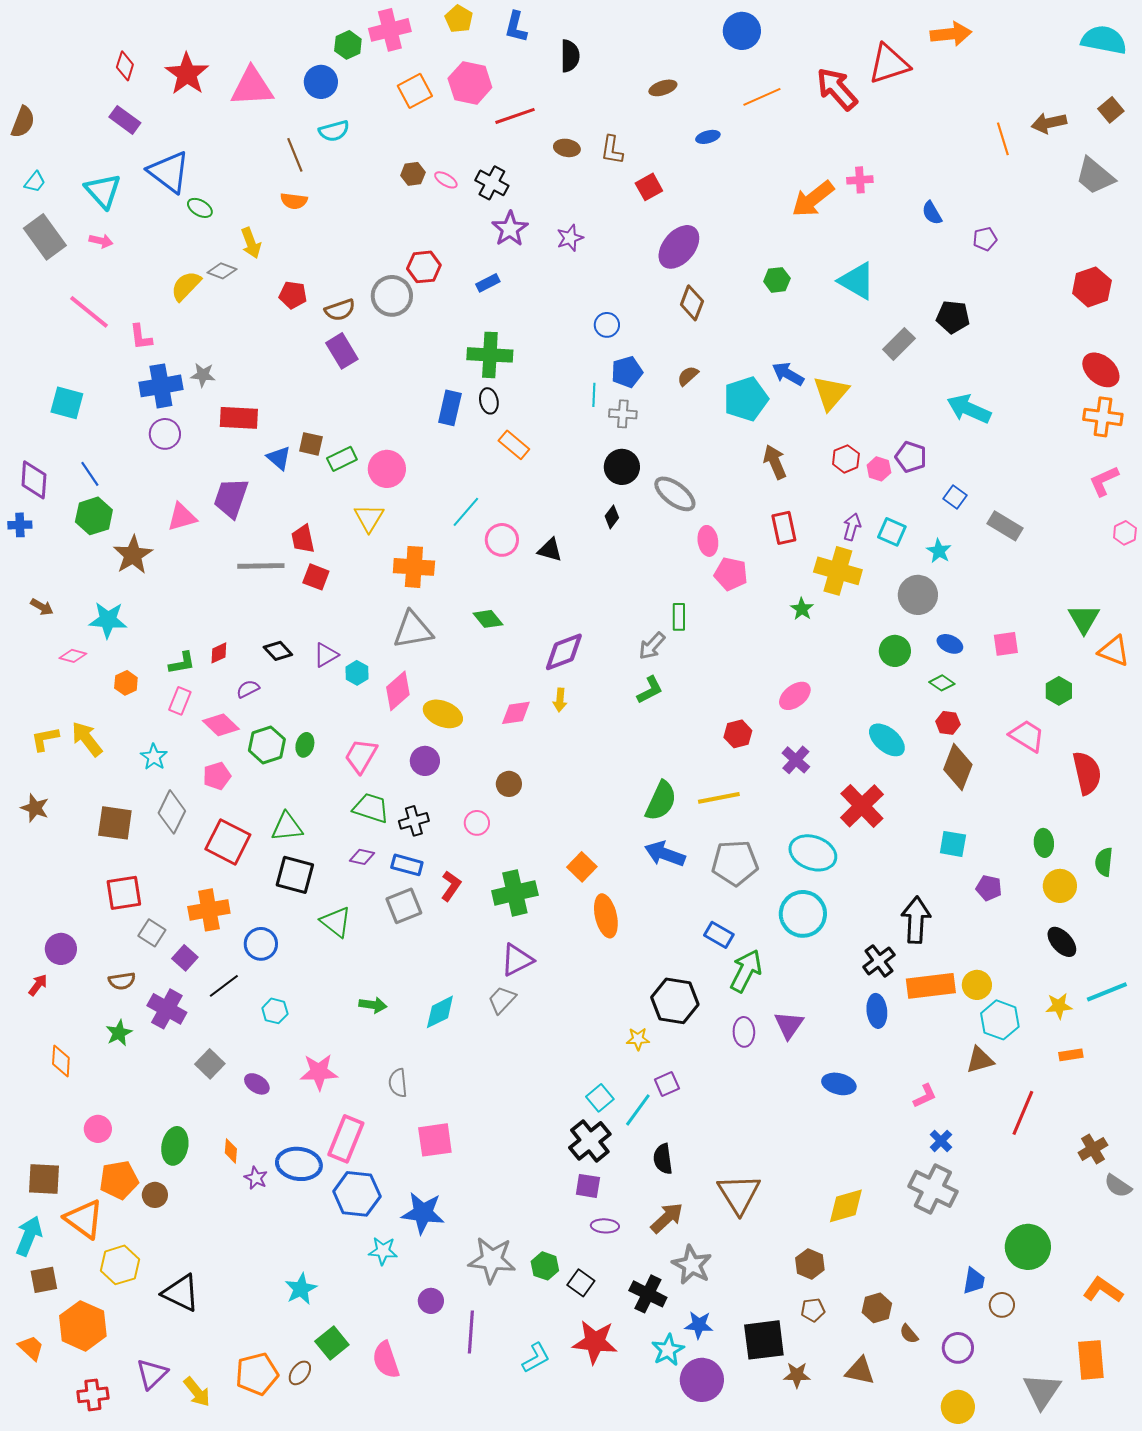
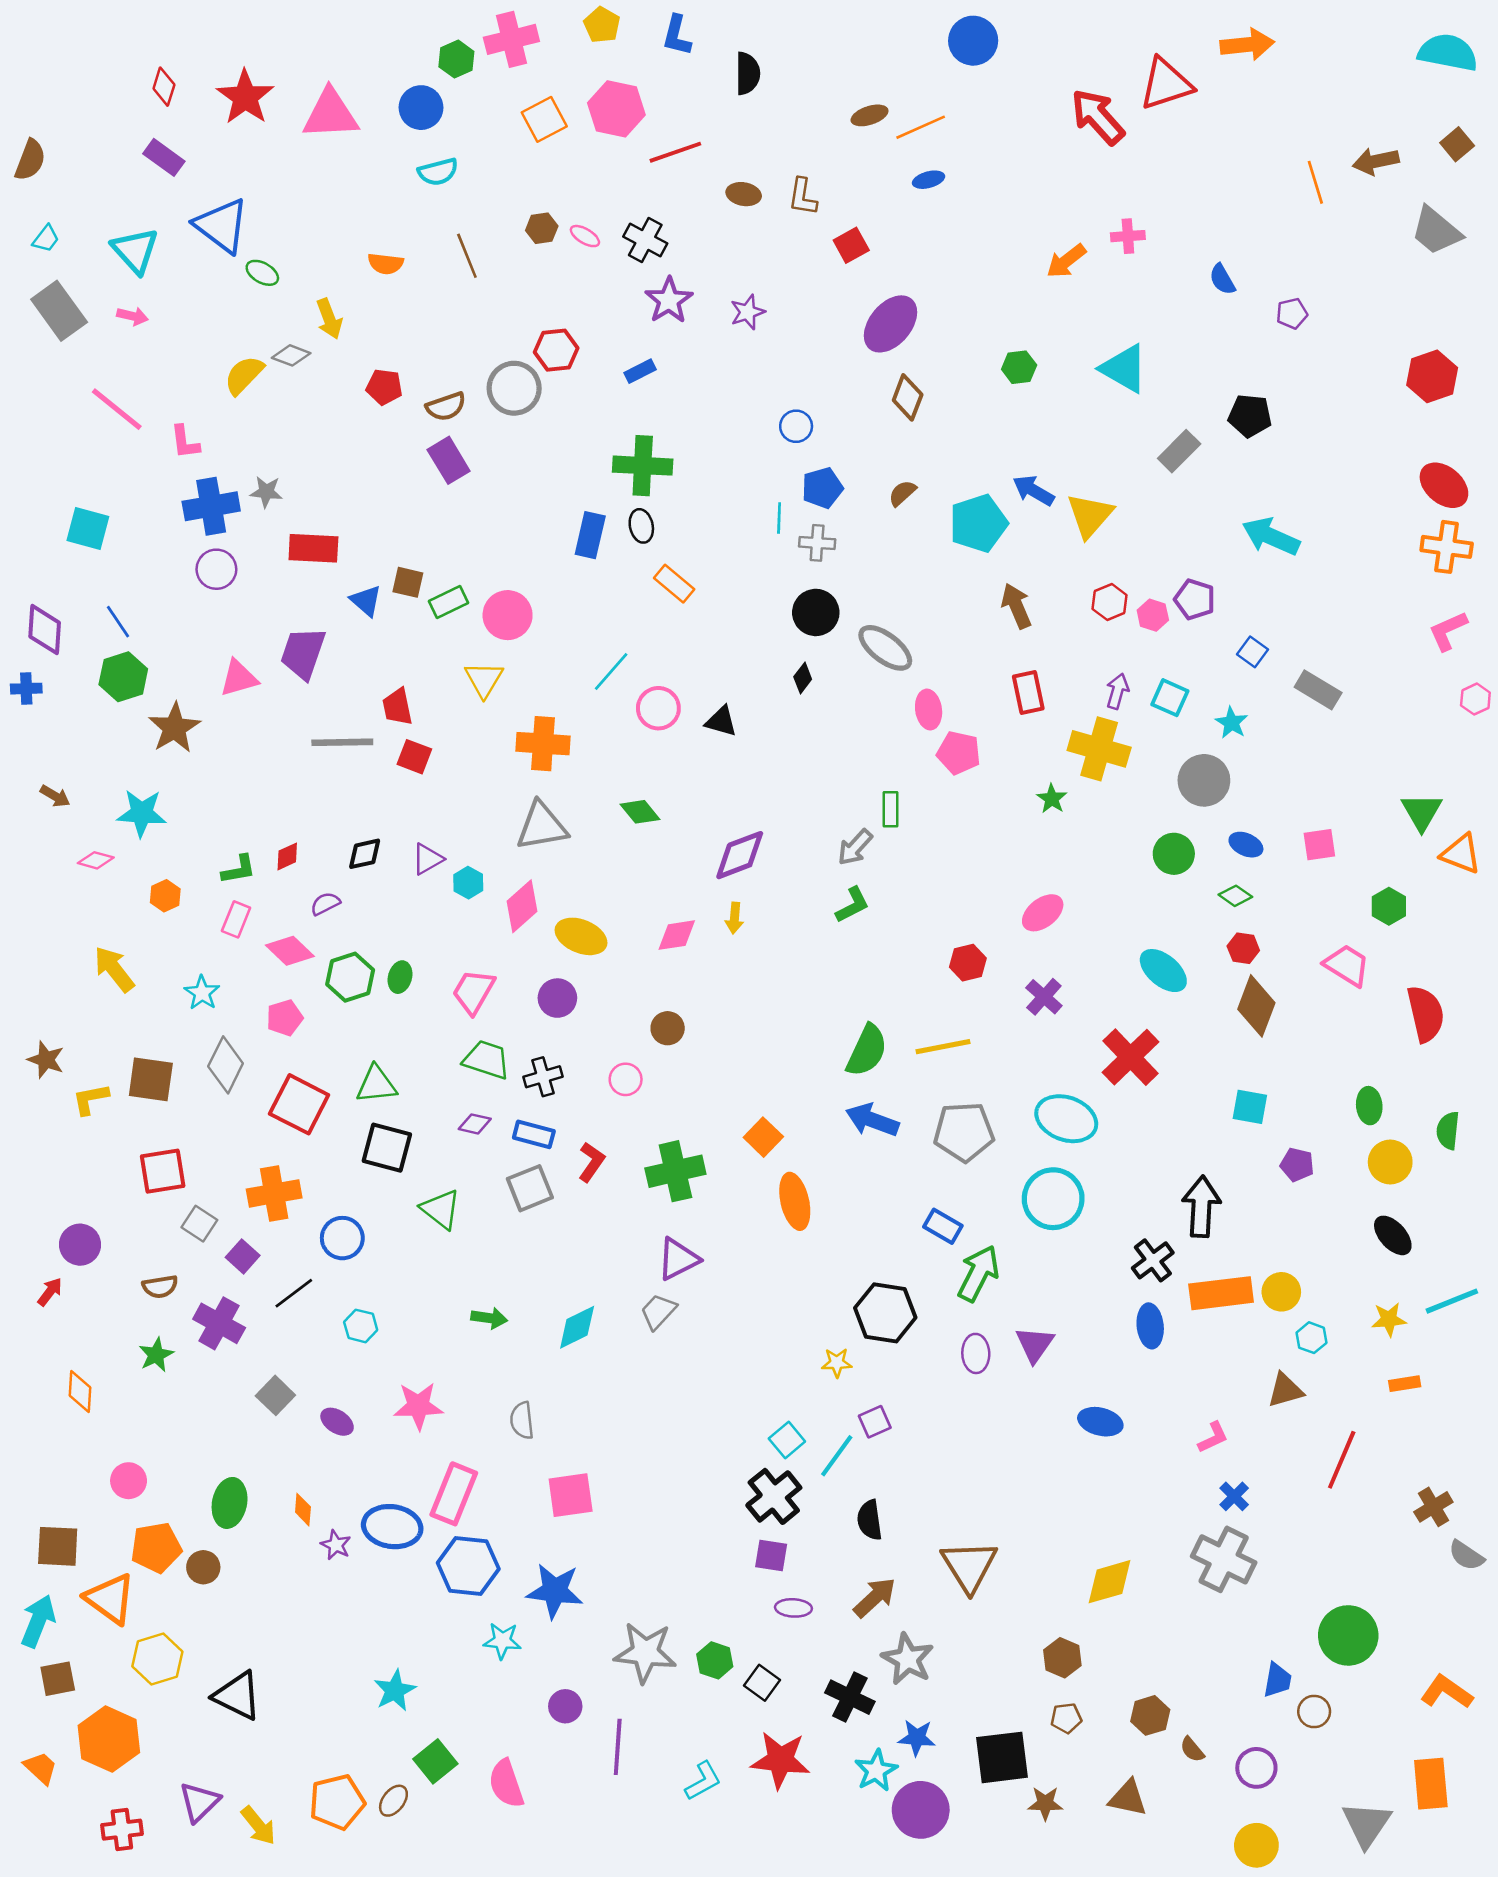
orange line: (762, 97) -> (921, 127), moved
brown line: (295, 155) -> (467, 256), moved
orange arrow: (813, 199) -> (1066, 261), size x0.7
black diamond: (278, 651) -> (365, 854), turned -60
yellow L-shape: (45, 739) -> (90, 1099), moved
cyan hexagon: (1000, 1020) -> (1312, 1338), size x0.6

